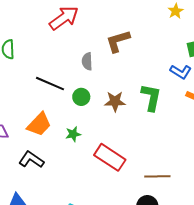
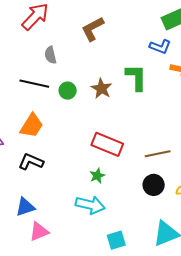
gray semicircle: (87, 61) -> (50, 55), moved
brown star: (115, 101) -> (102, 88), turned -30
green star: (73, 134) -> (97, 176), moved

